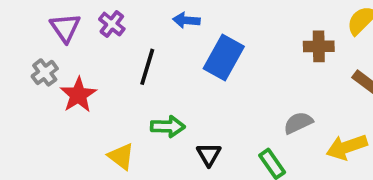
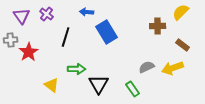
blue rectangle: (224, 58) -> (107, 32), turned -60
gray cross: (45, 72) -> (11, 40), turned 32
yellow arrow: (347, 147) -> (173, 68), moved
black triangle: (209, 154) -> (99, 84), size x1.5

